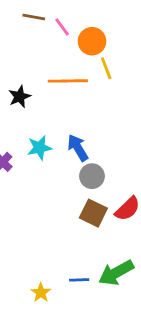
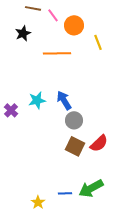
yellow line: (106, 68) -> (98, 42), moved
black star: (20, 97) -> (23, 33), moved

